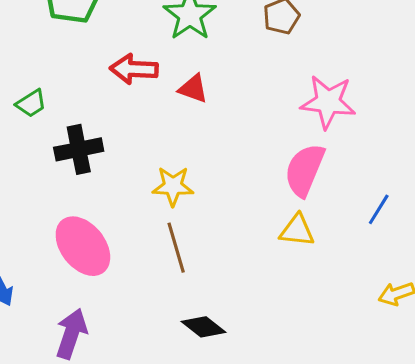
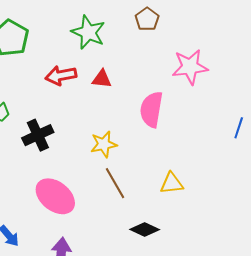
pink semicircle: (305, 170) -> (151, 109), moved
yellow triangle: (297, 230) -> (172, 183), moved

